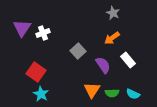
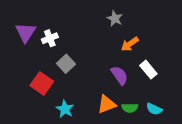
gray star: (113, 13) -> (115, 19), moved
gray square: (78, 51) -> (66, 64), moved
orange triangle: (92, 90) -> (107, 104), turned 36
cyan star: (41, 94) -> (65, 109), moved

